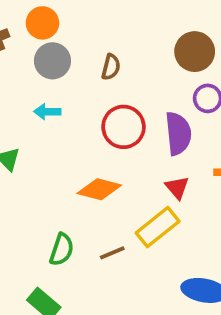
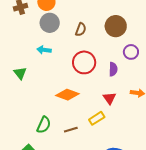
brown circle: (195, 52) -> (116, 26), moved
purple semicircle: (178, 133) -> (113, 69), size x0.6
yellow rectangle: (158, 227) -> (97, 118), size x0.7

